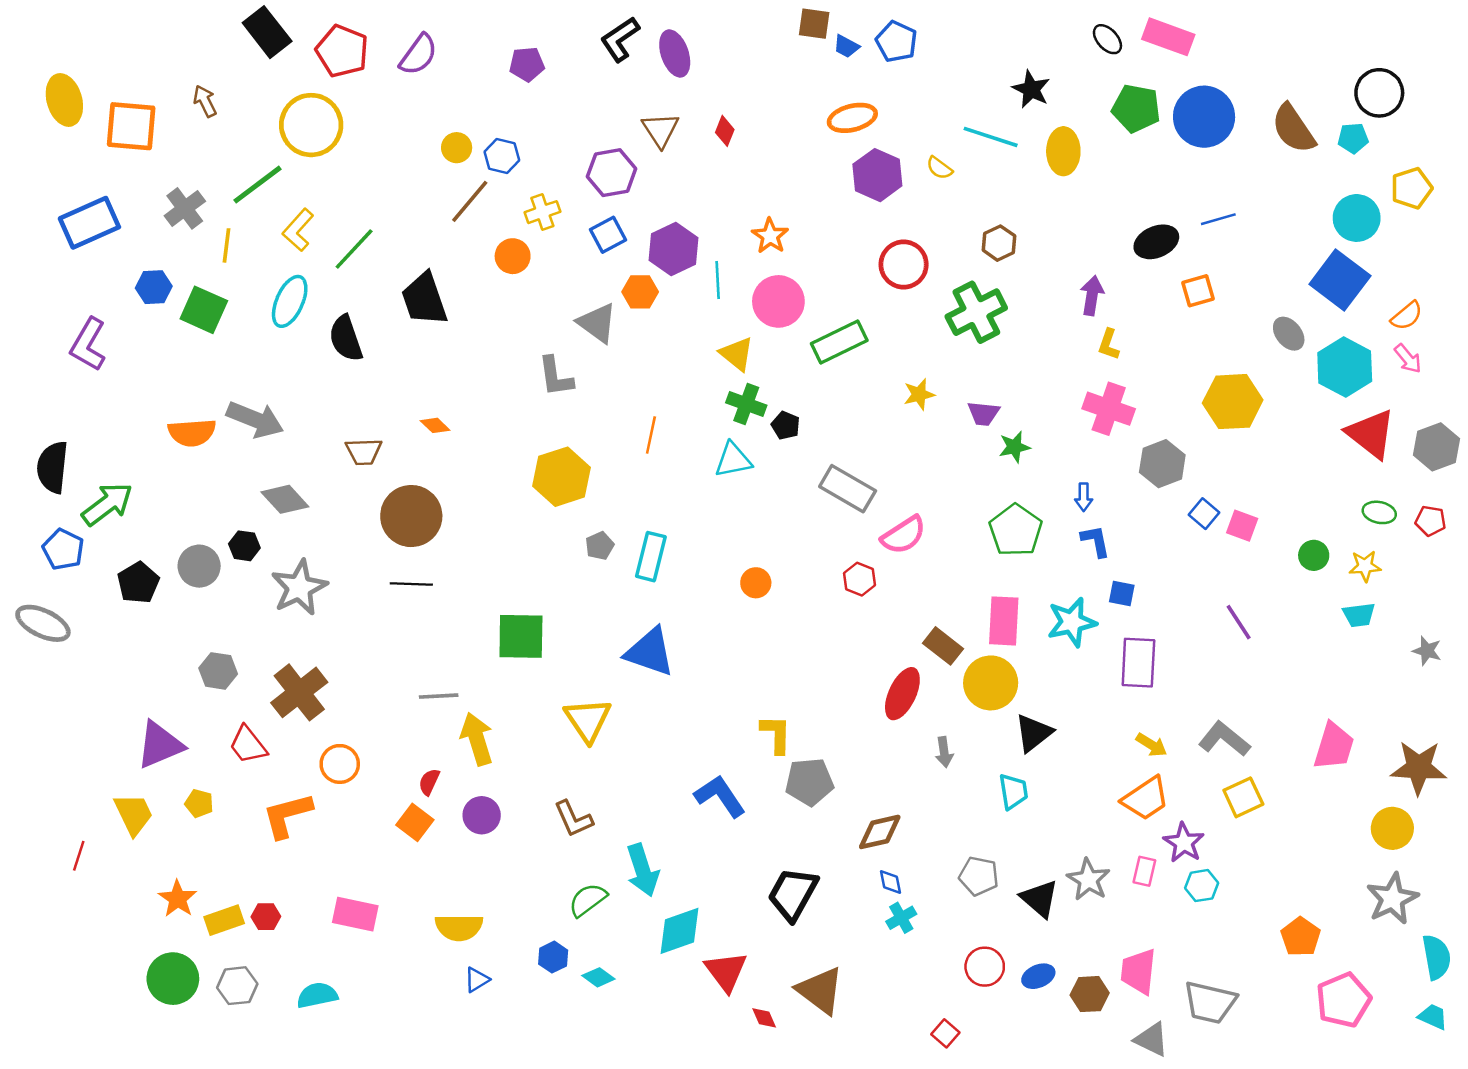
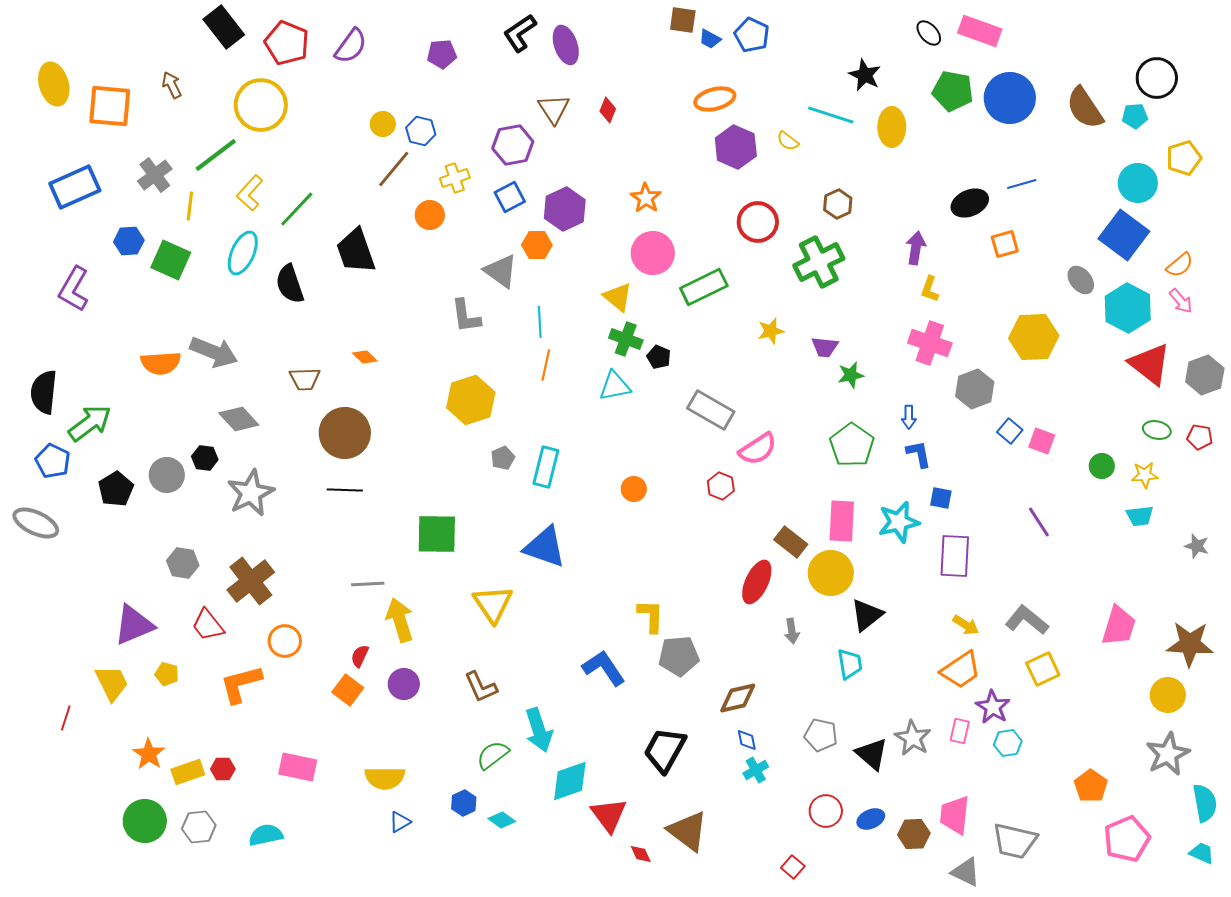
cyan line: (718, 280) -> (540, 322), moved

